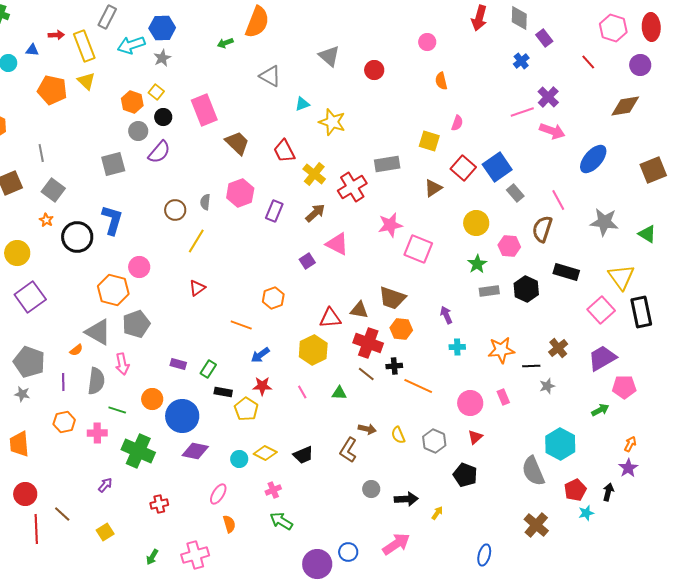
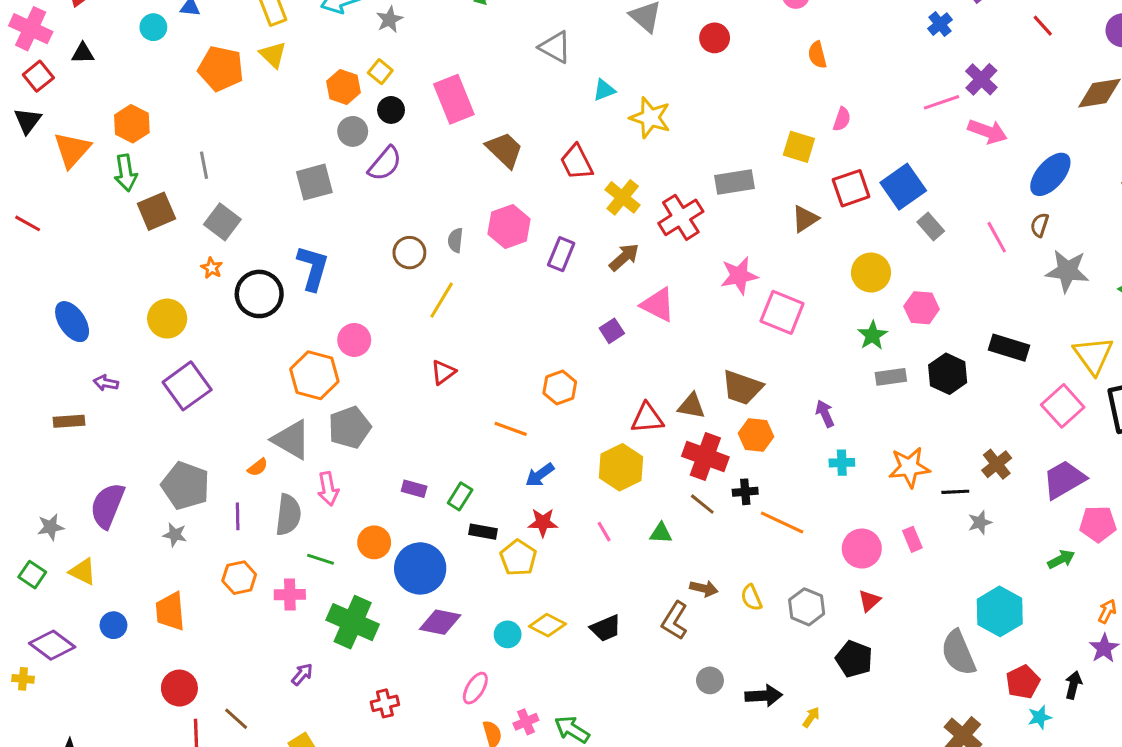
red square: (463, 168) -> (851, 188), turned 30
brown semicircle: (542, 229) -> (1040, 225), moved, size x0.6
pink cross: (273, 490) -> (526, 722), moved

